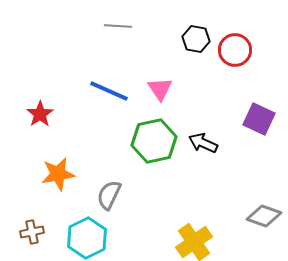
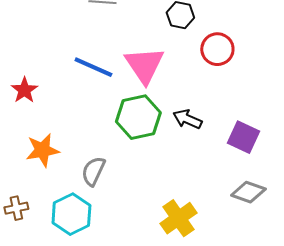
red circle: (235, 50) -> (217, 49), moved
pink triangle: (160, 89) -> (144, 65), size x1.6
purple square: (259, 119) -> (243, 137), moved

